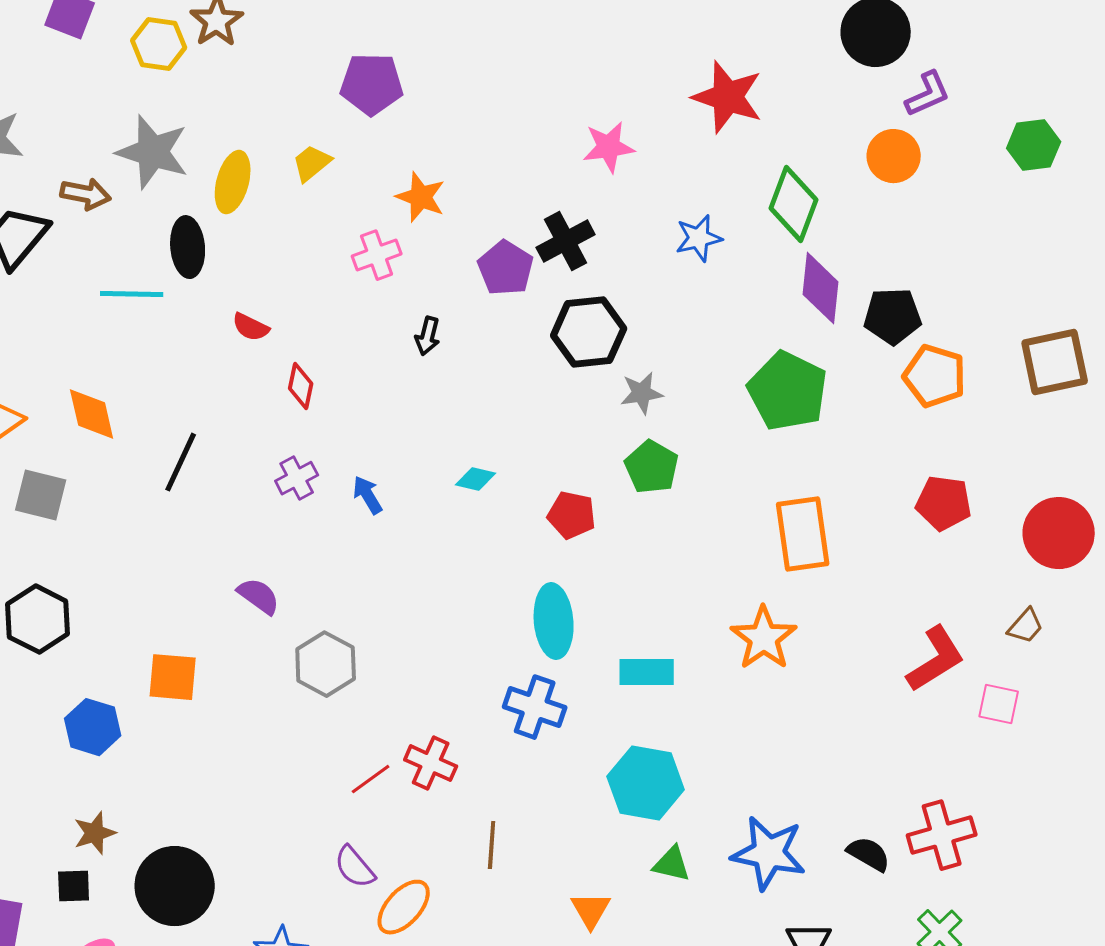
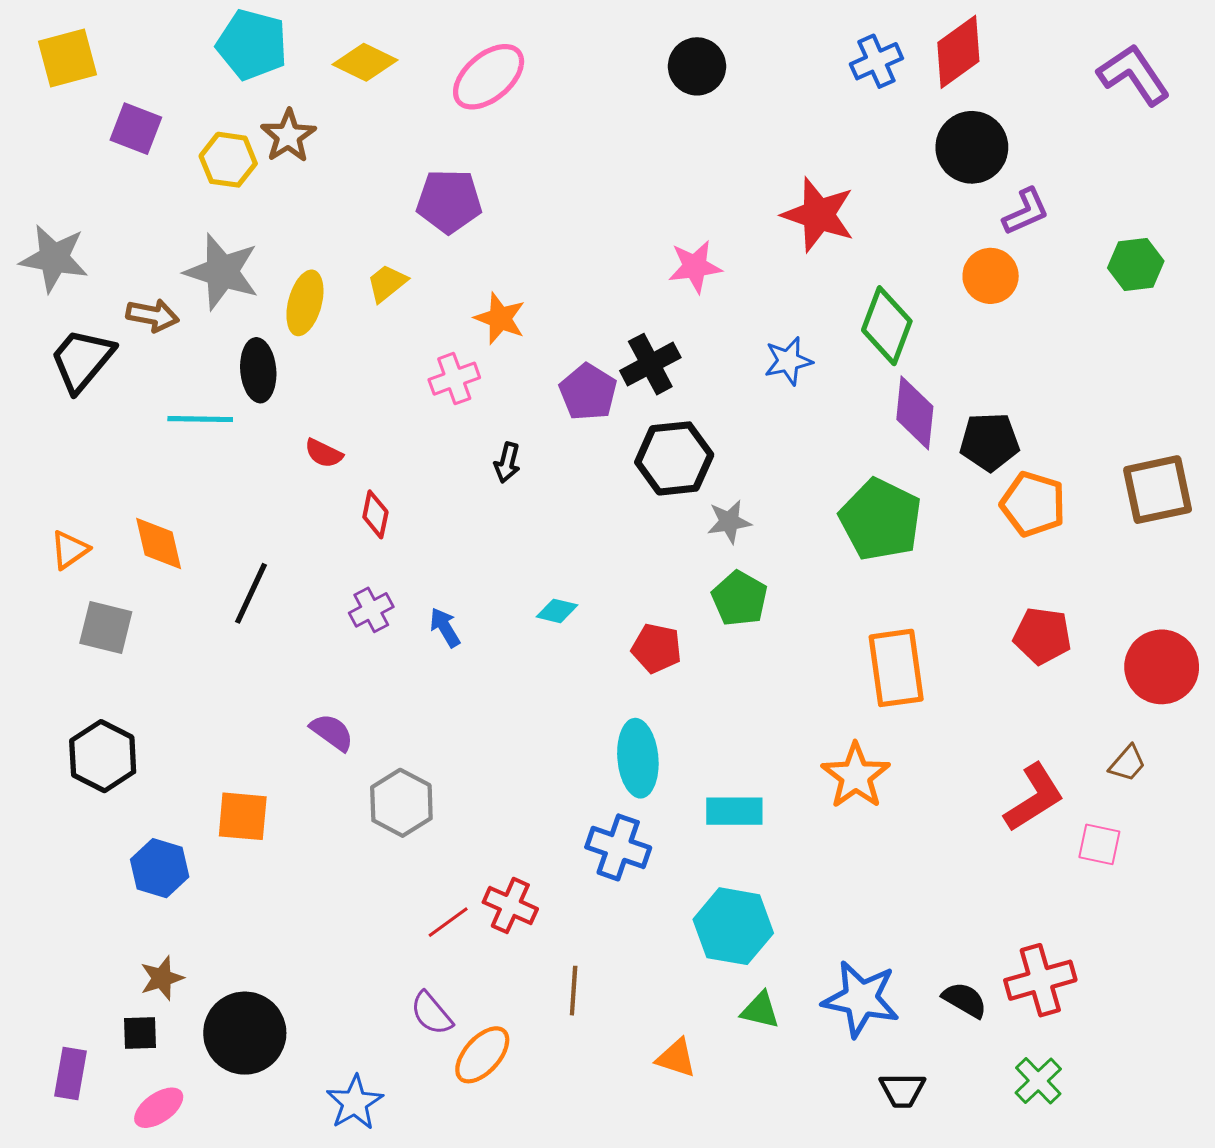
orange triangle: (591, 910) -> (676, 1058), turned -42

